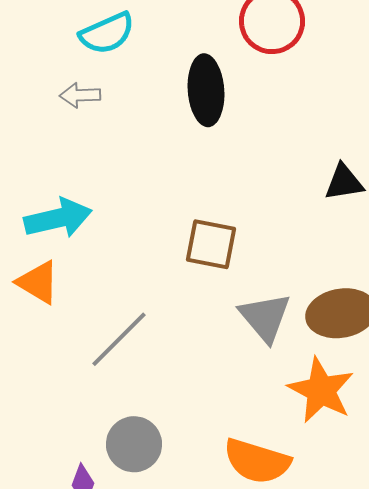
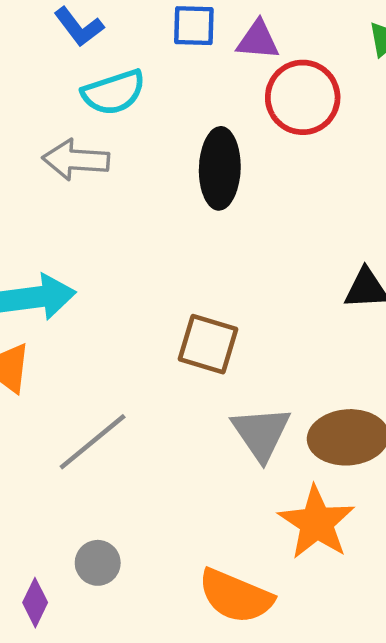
gray arrow: (80, 95) -> (76, 160), size x1.4
gray circle: (134, 444) -> (98, 563), size x0.7

